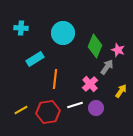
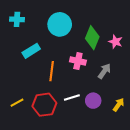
gray arrow: (107, 67) -> (104, 71), moved
pink cross: (90, 84) -> (78, 61), moved, turned -35
yellow arrow: (121, 91) -> (119, 105), moved

